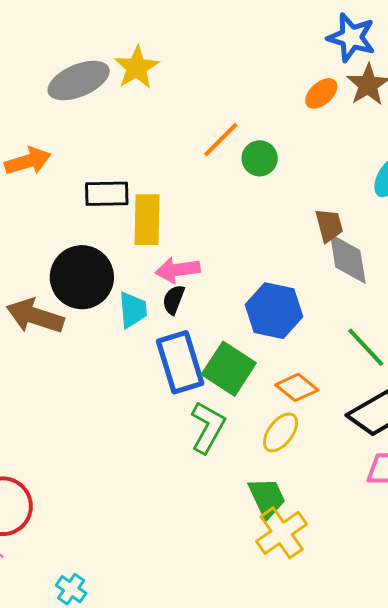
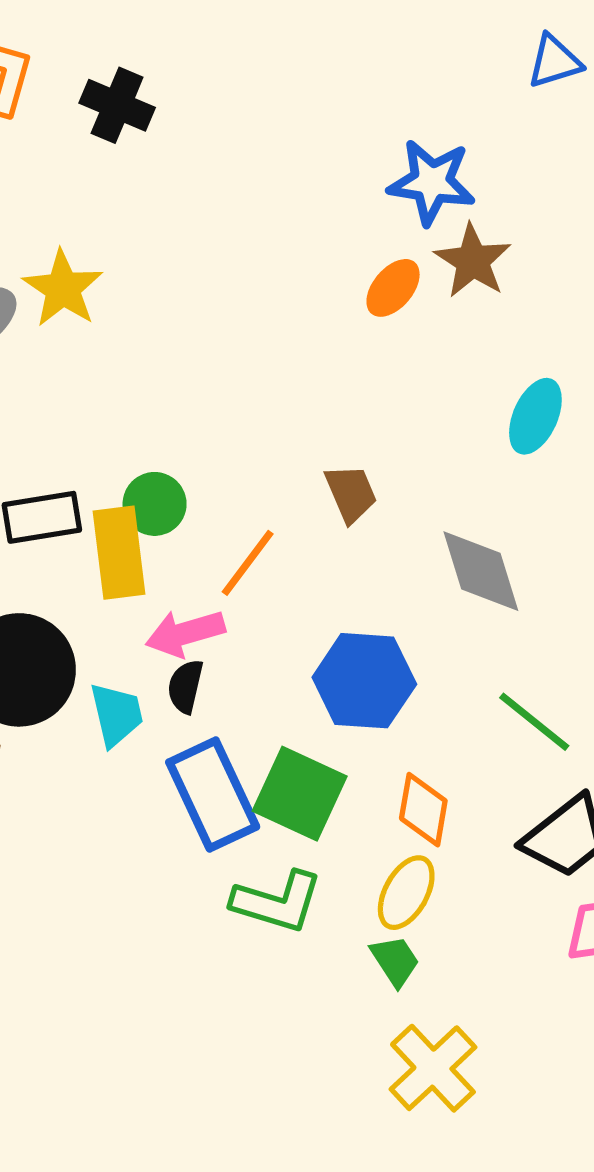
orange line: (221, 140) -> (248, 563), moved
green circle: (260, 158) -> (155, 504), moved
brown trapezoid: (329, 225) -> (351, 493), moved
orange diamond: (297, 387) -> (423, 810), turned 69
green L-shape: (208, 427) -> (277, 902), turned 86
green trapezoid: (267, 498) -> (395, 961), moved, size x0.7

